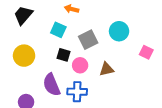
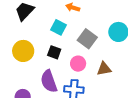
gray square: (88, 40) -> (87, 39), turned -30
black square: (63, 55) -> (54, 52), moved

